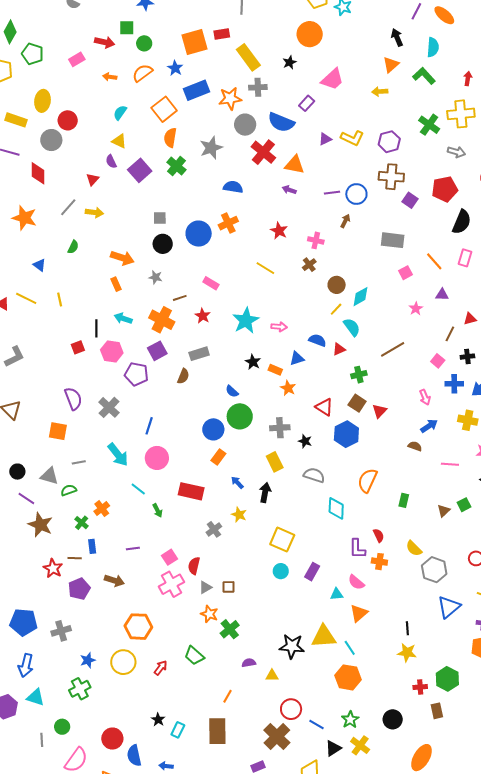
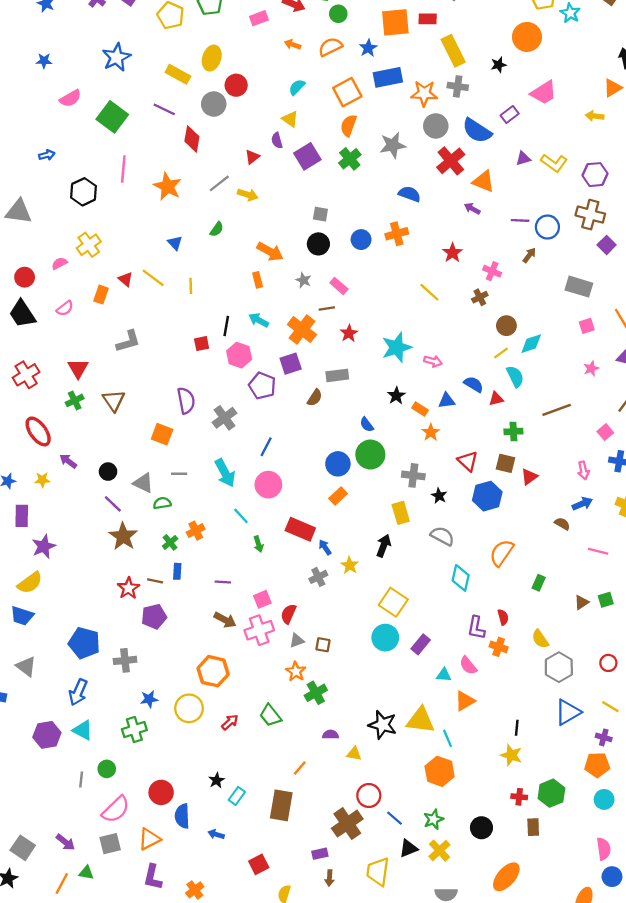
blue circle: (199, 234) -> (361, 240), size x0.7
pink rectangle: (211, 283) -> (339, 286), moved
brown square: (357, 403) -> (506, 463), turned -30
blue arrow: (237, 483) -> (325, 547), moved
cyan circle: (281, 571) -> (385, 638), size x1.5
brown arrow: (114, 581) -> (225, 620), moved

